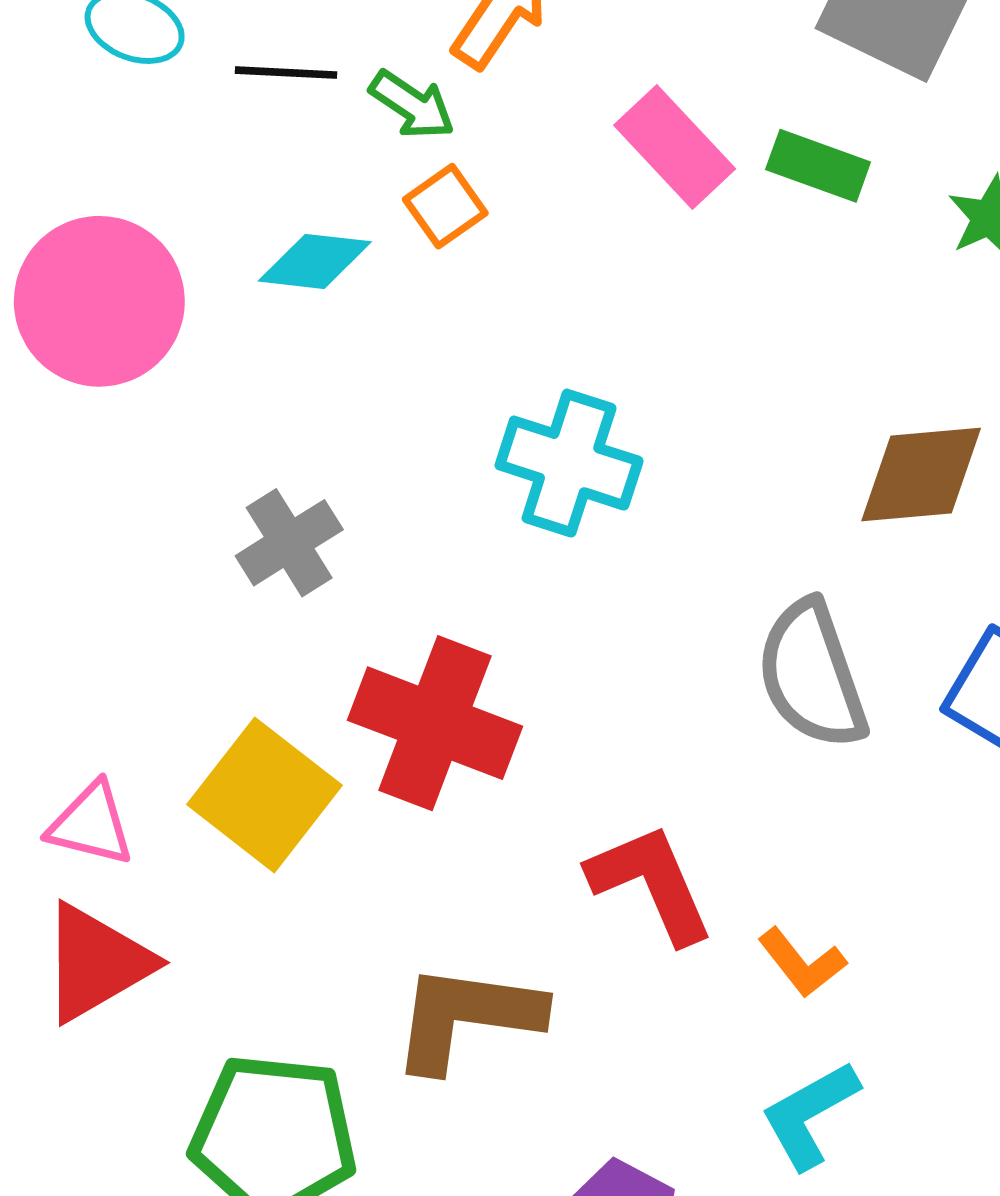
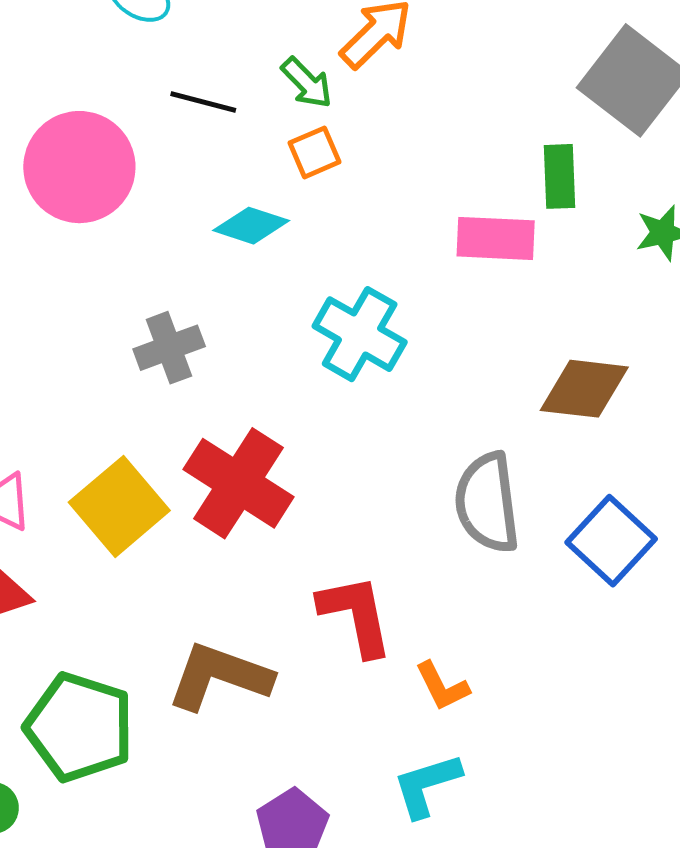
black line: (286, 73) -> (203, 102), moved
pink rectangle: (675, 147) -> (496, 238), moved, turned -56
green rectangle: (818, 166) -> (559, 176), turned 56
cyan diamond: (315, 261) -> (251, 226), moved

